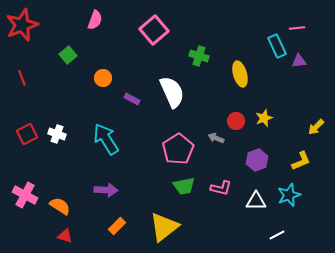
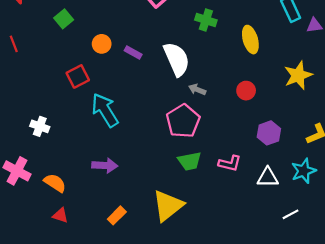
purple rectangle: (132, 99) -> (133, 53), moved
yellow star: (264, 118) -> (298, 75), moved, size x1.5
red square: (27, 134) -> (78, 76), moved
white cross: (57, 134) -> (40, 126), moved
gray arrow: (216, 138) -> (197, 89), moved
orange rectangle: (117, 226) -> (117, 215), moved

